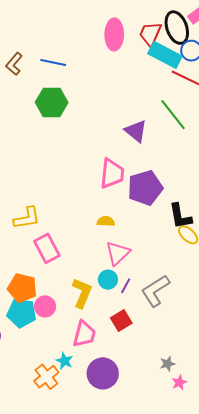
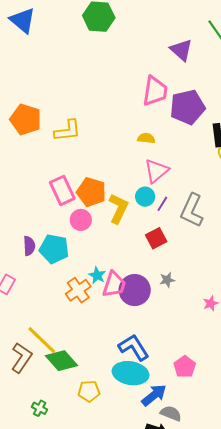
pink rectangle: (47, 248) -> (62, 190), moved
orange pentagon: (22, 288) -> (91, 192), moved
gray L-shape: (155, 291) -> (192, 210), turned -36
cyan pentagon: (22, 313) -> (54, 249), moved
pink trapezoid: (84, 334) -> (114, 284), moved
gray star: (168, 364) -> (167, 280), moved

